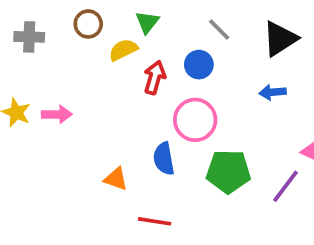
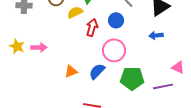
blue semicircle: (164, 159) -> (97, 71), turned 54
orange triangle: (116, 179) -> (71, 71), moved, turned -40
purple line: (286, 186) -> (163, 86), turned 42

